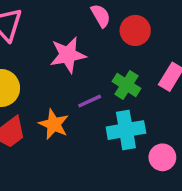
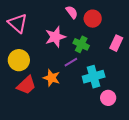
green cross: (126, 85) -> (81, 44), moved
pink circle: (162, 157) -> (108, 98), moved

